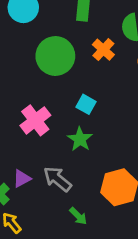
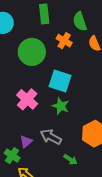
cyan square: (86, 104) -> (60, 81), size x1.6

